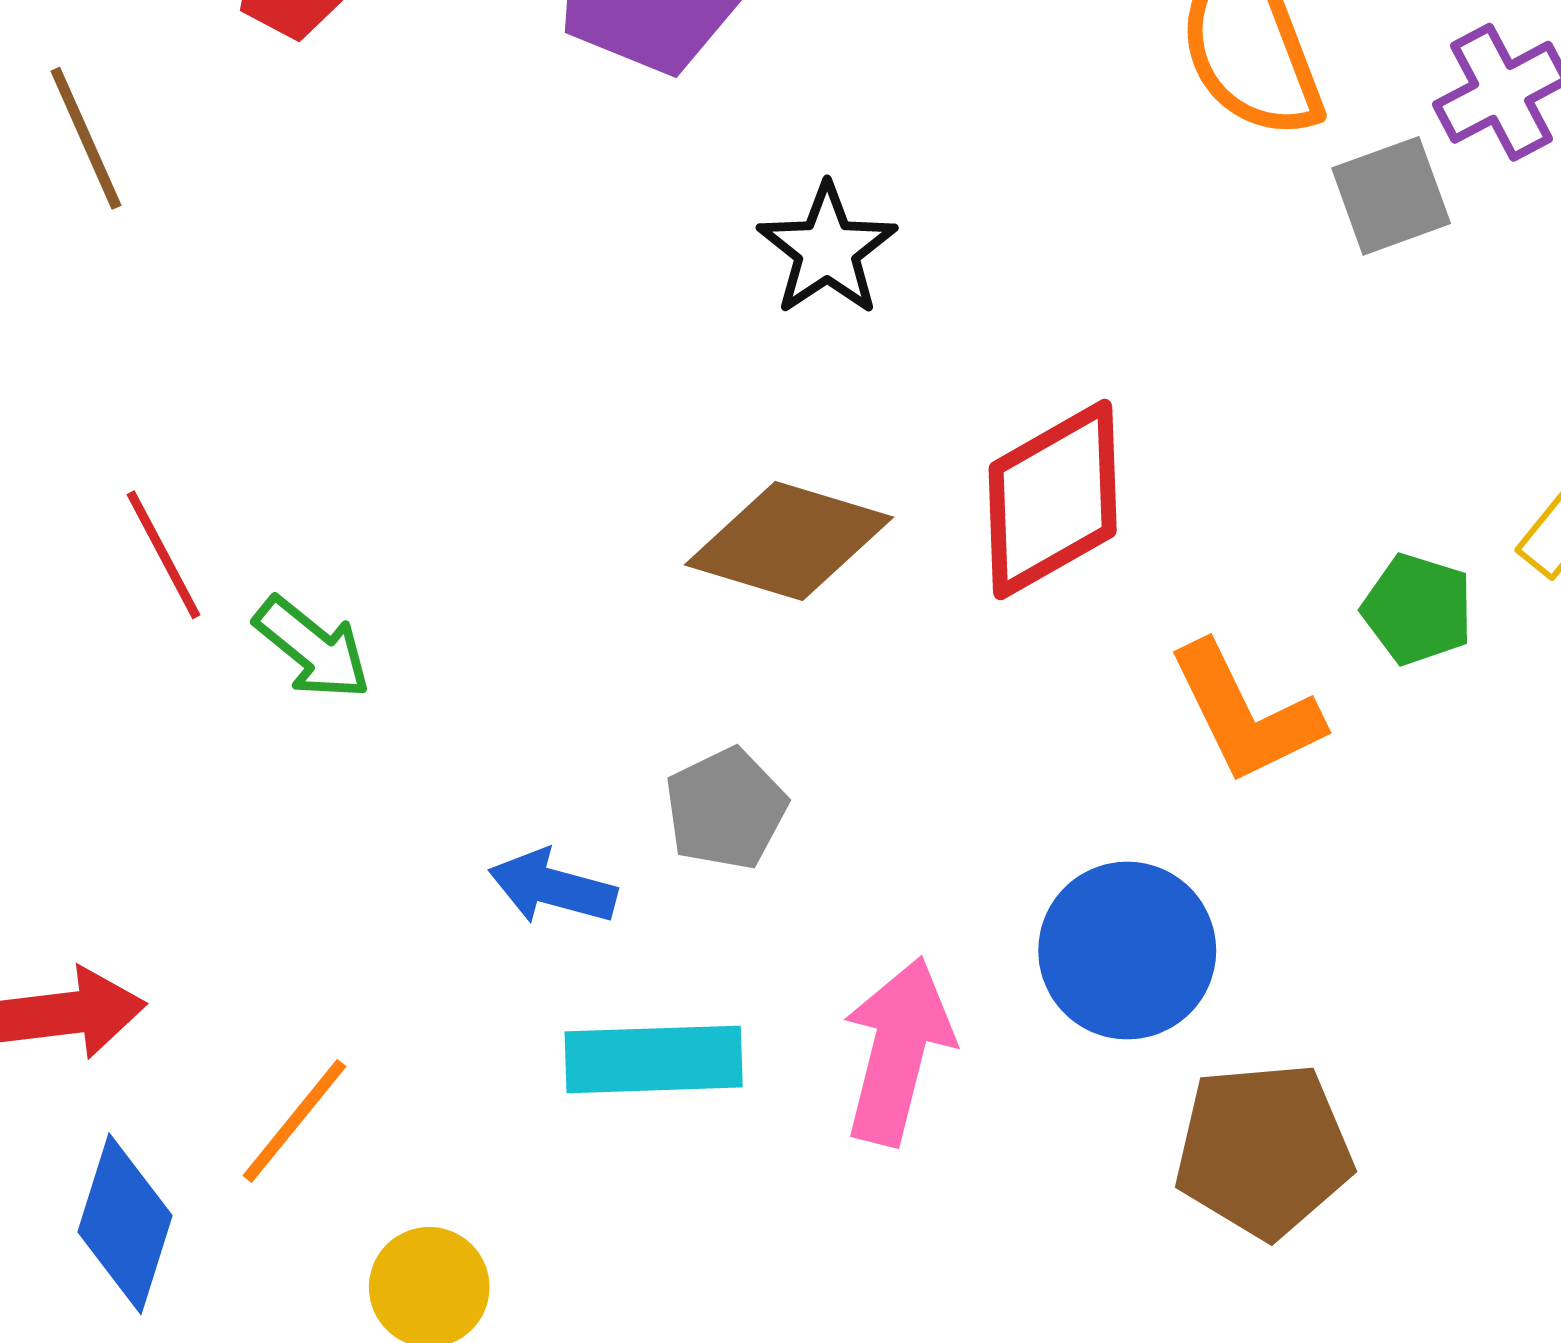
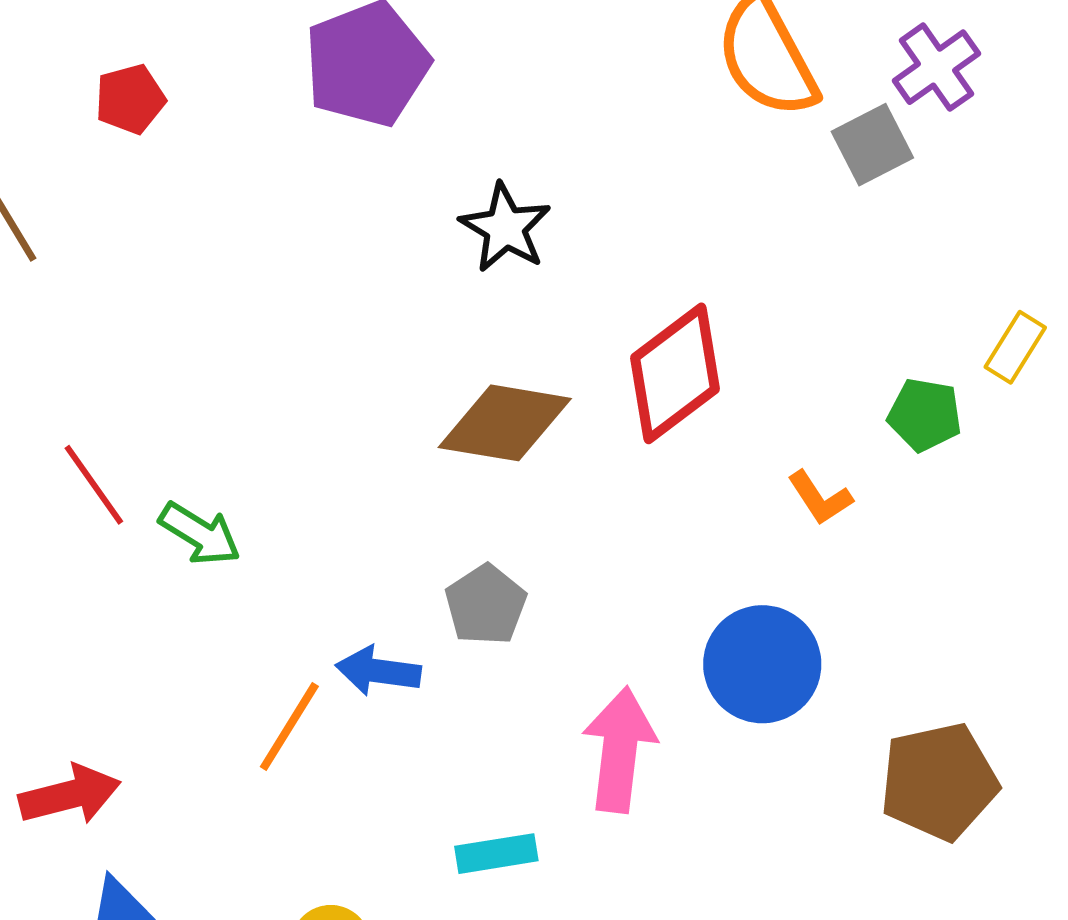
orange L-shape: (1245, 713) -> (820, 498), size x0.6
cyan rectangle: (654, 1059) -> (496, 854), moved, size x0.7
orange line: (294, 1121) -> (289, 726), moved
brown pentagon: (1264, 1150) -> (939, 782), moved

